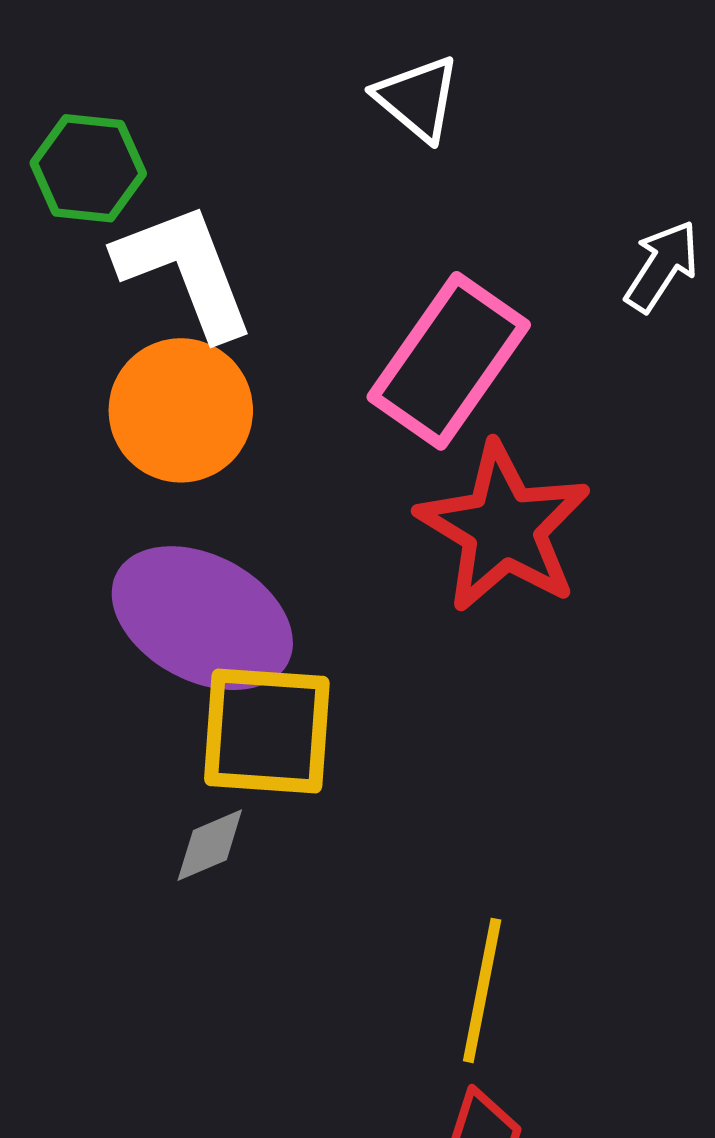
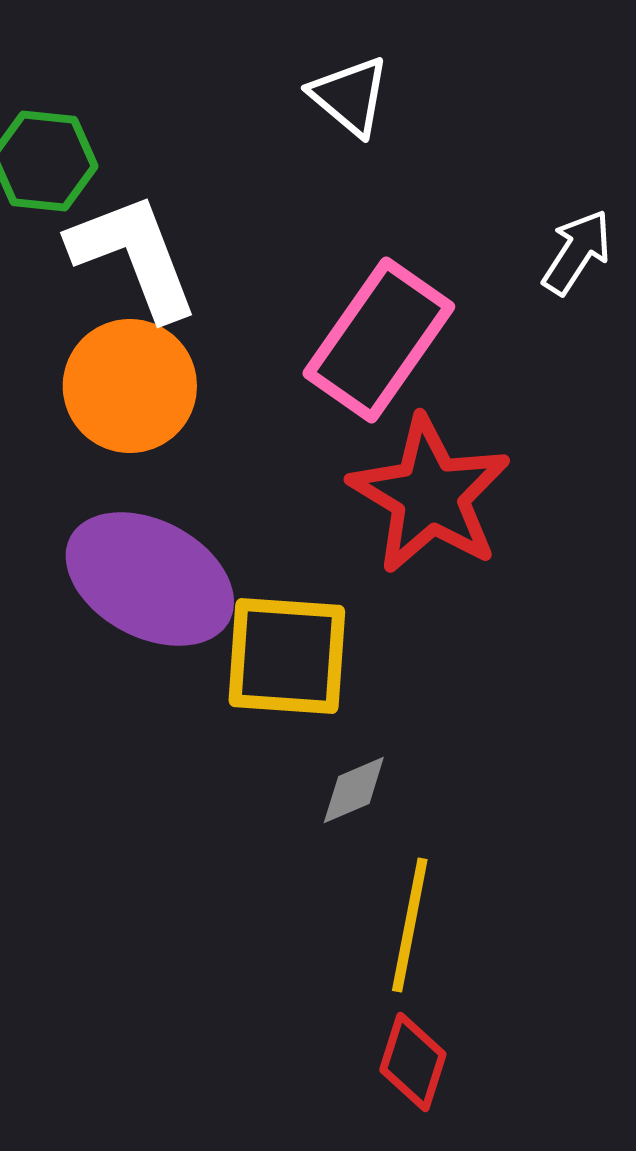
yellow square: (267, 731) -> (287, 656), moved
gray diamond: (210, 845) -> (354, 790), moved

